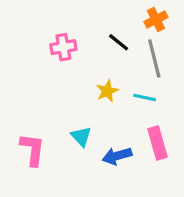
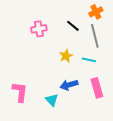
cyan triangle: (81, 136) -> (52, 100), moved
blue arrow: (117, 156) -> (69, 85), moved

